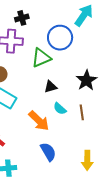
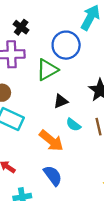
black cross: (22, 18) -> (21, 27), turned -32
blue semicircle: (48, 152) -> (53, 176), moved

